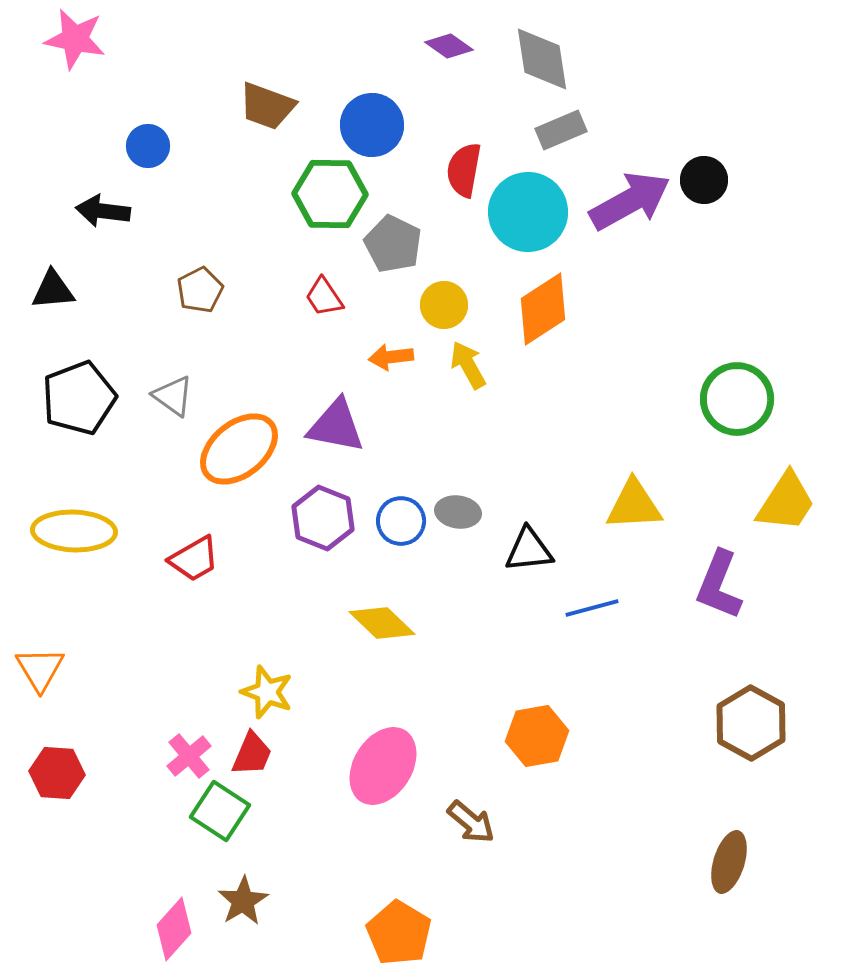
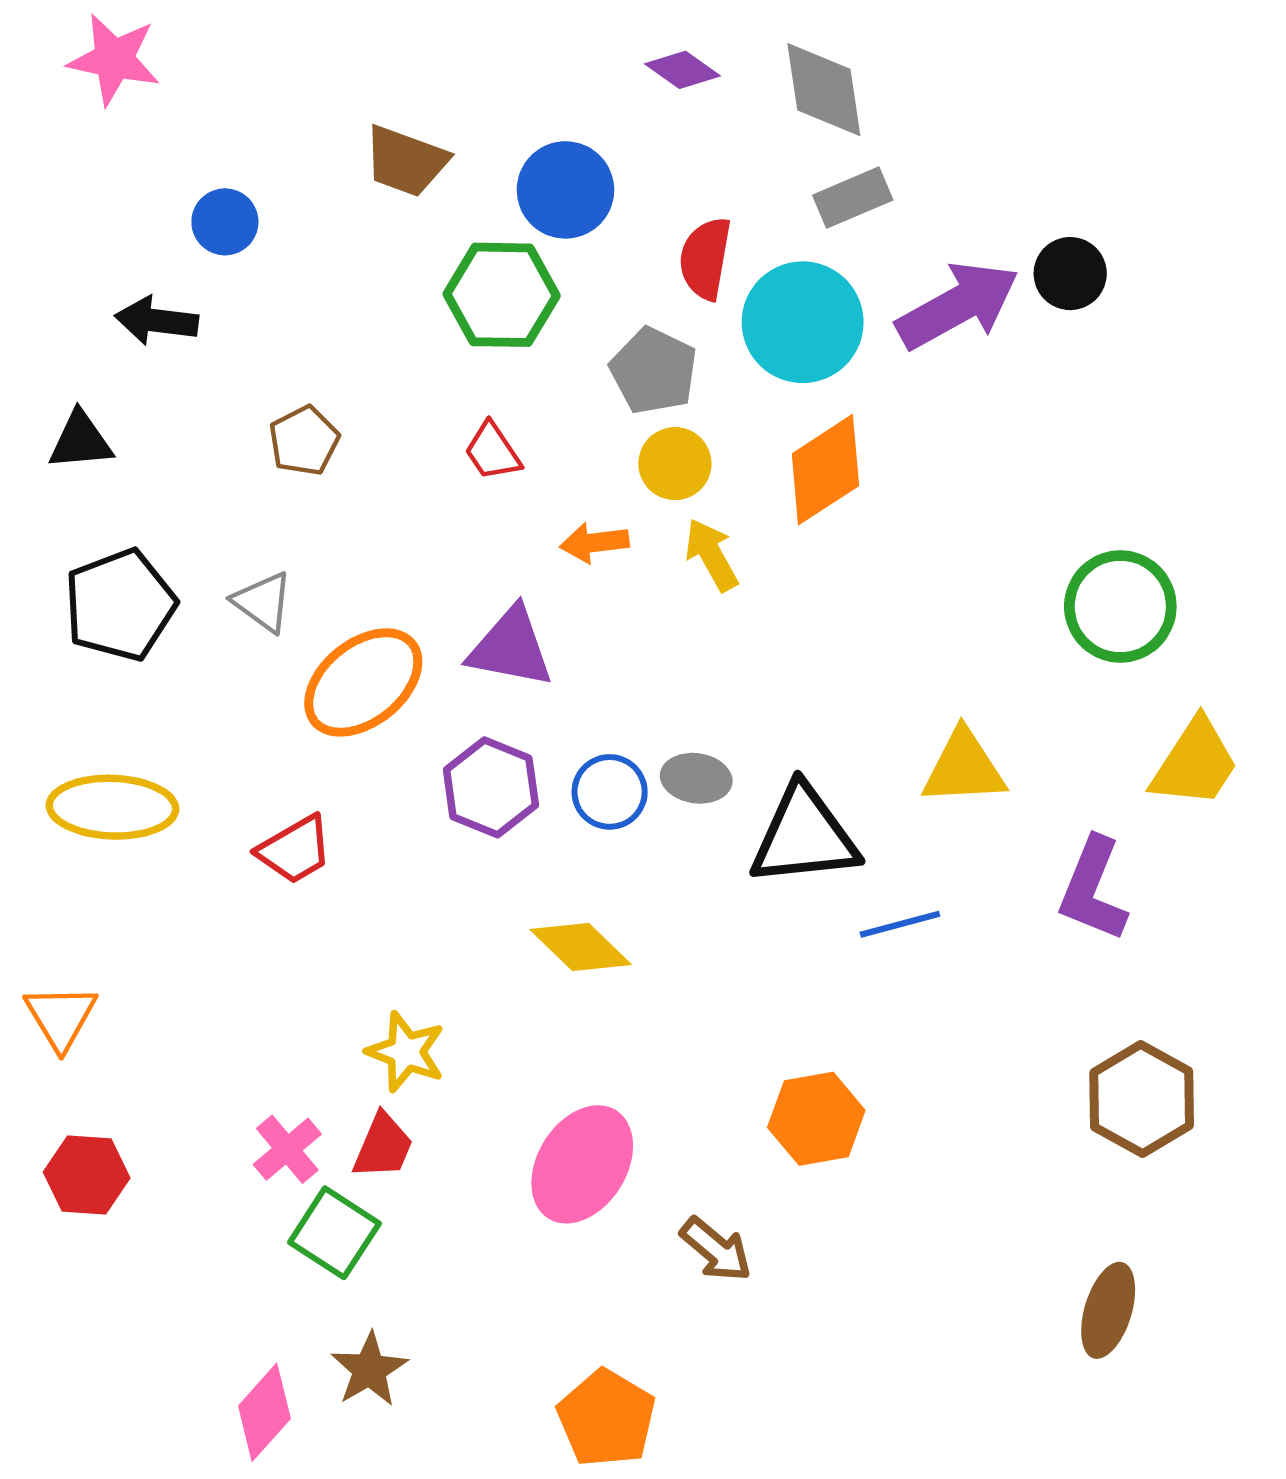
gray pentagon: (393, 244) -> (654, 371), moved
black triangle: (529, 550) -> (804, 836), size x1.5

